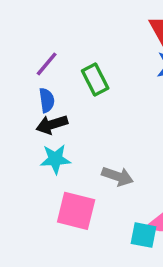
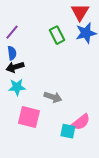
green rectangle: (95, 80) -> (57, 35), moved

